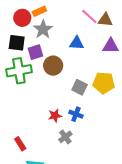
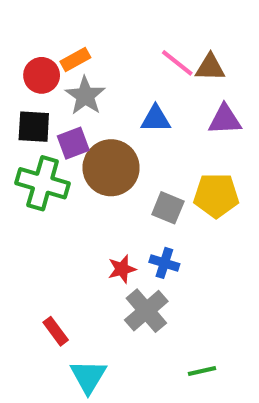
brown circle: (53, 66) -> (111, 168), size x1.4
green cross: (19, 71) -> (43, 183), turned 30
gray cross: (65, 137) -> (146, 311), size x1.5

